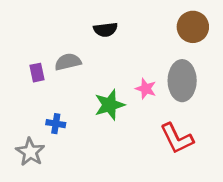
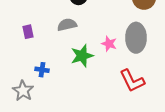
gray semicircle: (68, 62) -> (67, 25), moved

